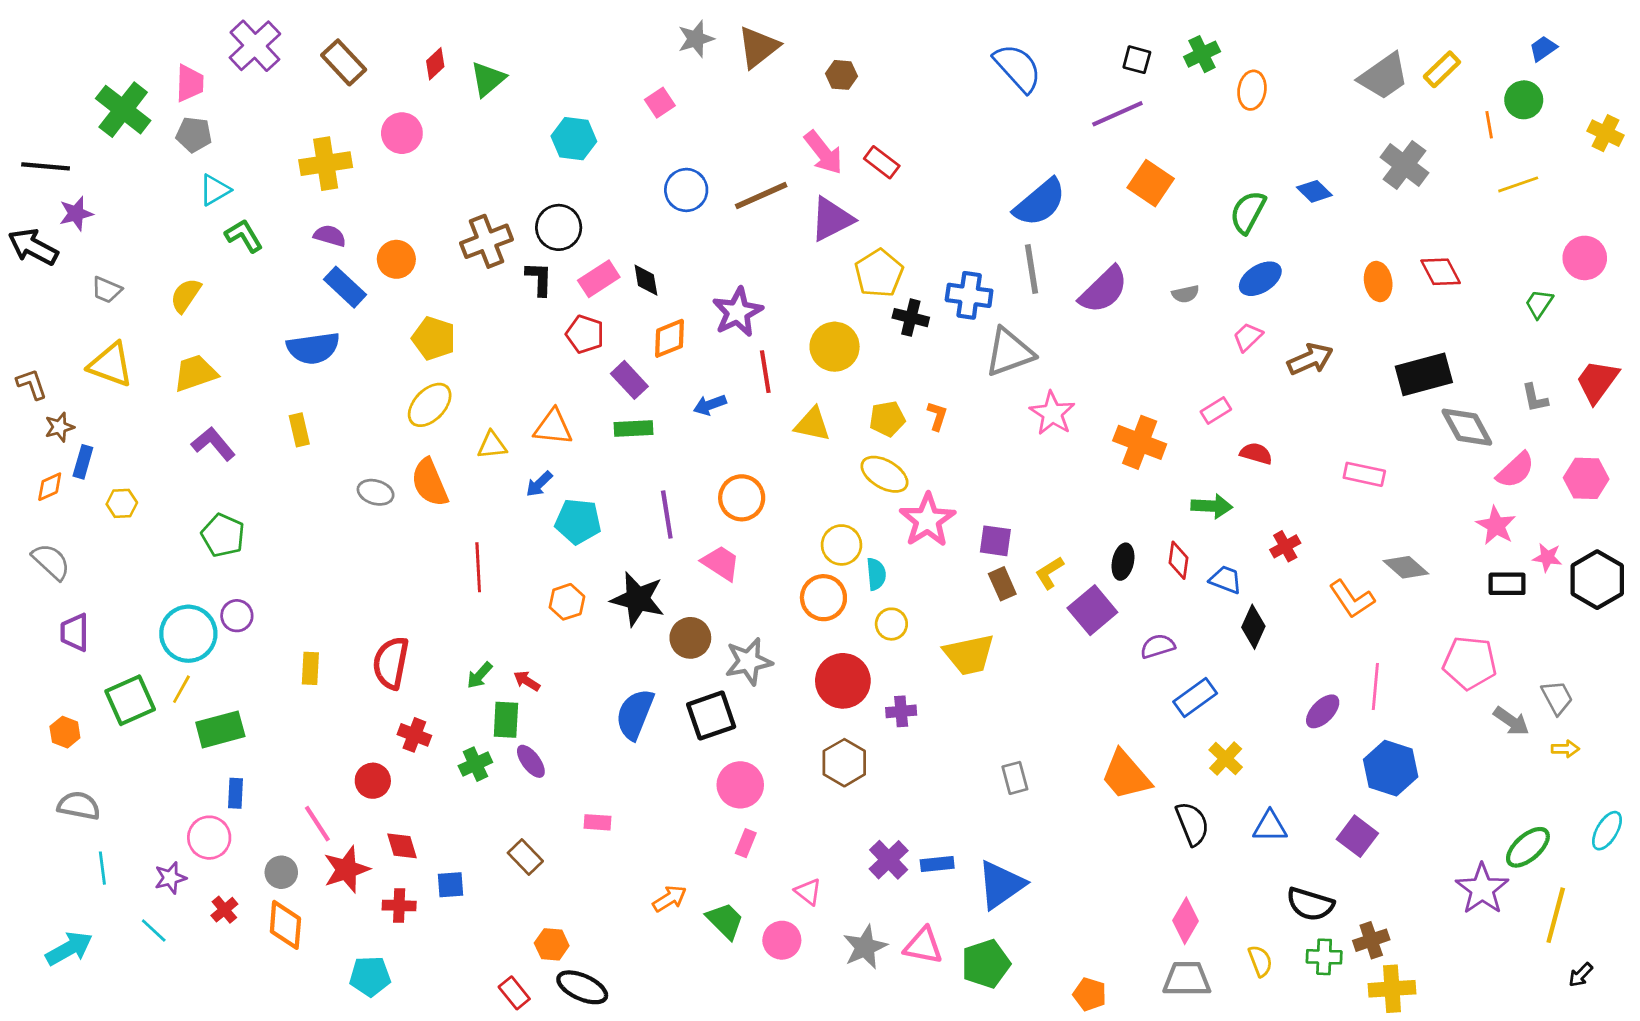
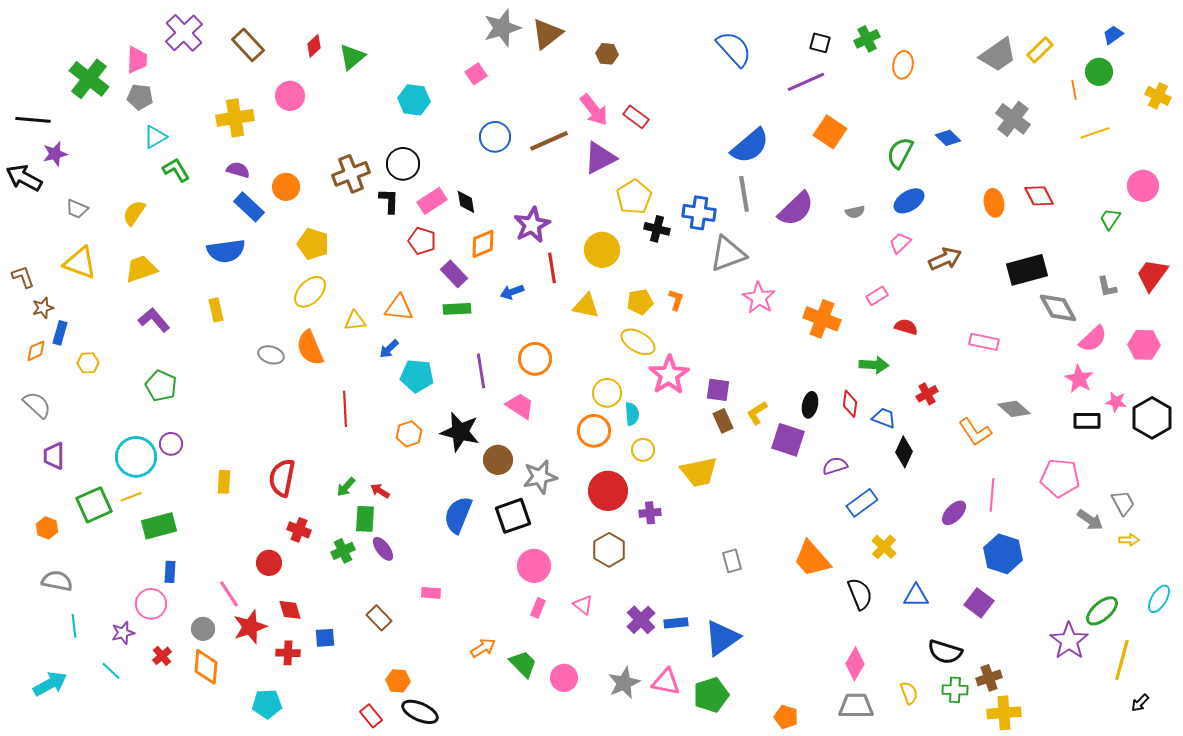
gray star: (696, 39) -> (502, 28), size x1.4
purple square: (1092, 610) -> (788, 440), turned -32
yellow line: (181, 689) -> (131, 497), turned 40
pink triangle: (808, 892) -> (583, 605), moved

